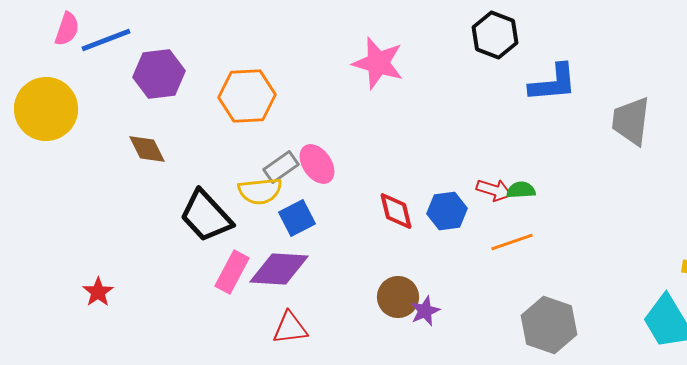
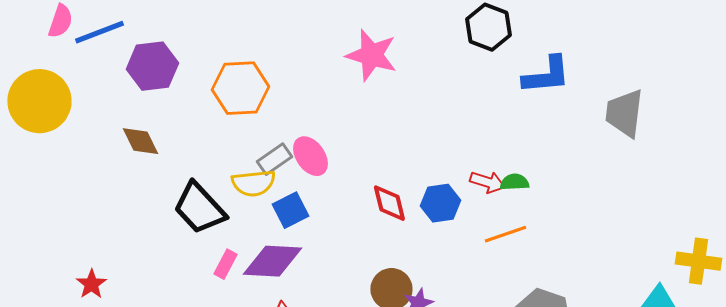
pink rectangle: (232, 272) -> (225, 264), size x0.7

